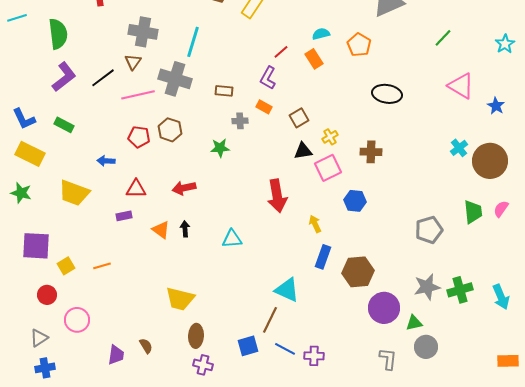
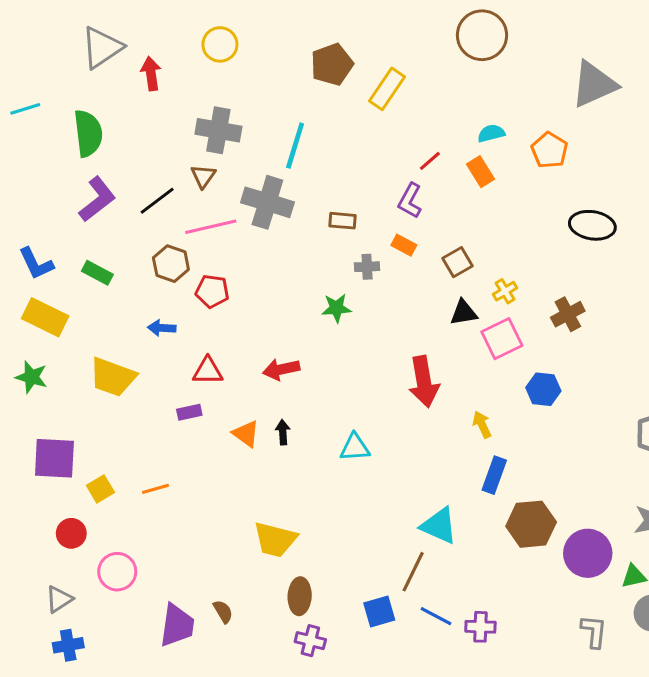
brown hexagon: (170, 130) -> (171, 264), moved
brown cross: (371, 152) -> (568, 314), turned -30
brown hexagon: (358, 272) -> (531, 524), moved
purple trapezoid: (116, 355) -> (177, 625), size x1.4

